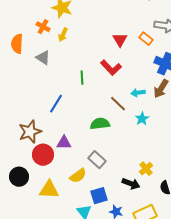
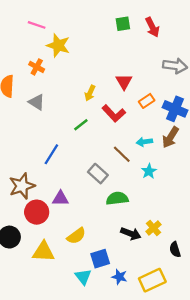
yellow arrow: (63, 35) -> (90, 93), moved
orange rectangle: (146, 39) -> (147, 101), moved, turned -72
green line: (82, 78) -> (81, 125), turned 56
green semicircle: (100, 124) -> (117, 198), moved
gray rectangle: (97, 160) -> (98, 174), moved
black arrow: (131, 184) -> (131, 234), moved

